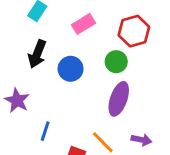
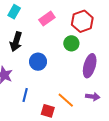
blue circle: (71, 69) -> (38, 62), moved
purple ellipse: (119, 99) -> (90, 66), moved

